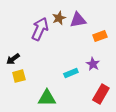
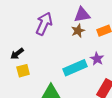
brown star: (59, 18) -> (78, 31), moved
cyan rectangle: (71, 73) -> (75, 68), size x1.6

